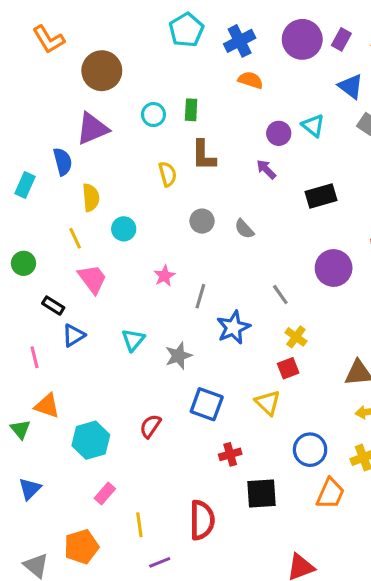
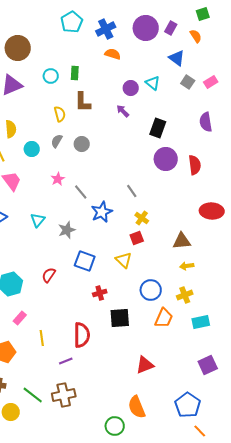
black rectangle: (321, 196) -> (158, 128), turned -54
gray semicircle: (244, 229) -> (57, 141), moved, turned 72
purple circle: (334, 268) -> (166, 159), moved
gray line: (200, 296) -> (81, 192), turned -56
purple line: (160, 562) -> (66, 361), moved

